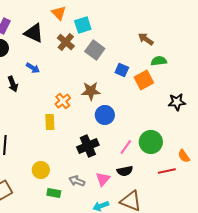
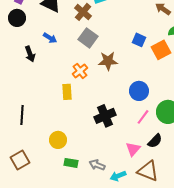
gray square: (95, 50) -> (88, 38), moved
blue circle: (105, 115) -> (139, 91), moved
black semicircle: (125, 171) -> (155, 141), moved, turned -35
pink triangle: (103, 179) -> (133, 149), moved
gray arrow: (77, 181) -> (97, 165), moved

